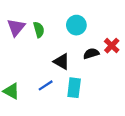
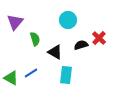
green semicircle: (39, 30) -> (35, 39), moved
blue line: (46, 85) -> (31, 73), moved

